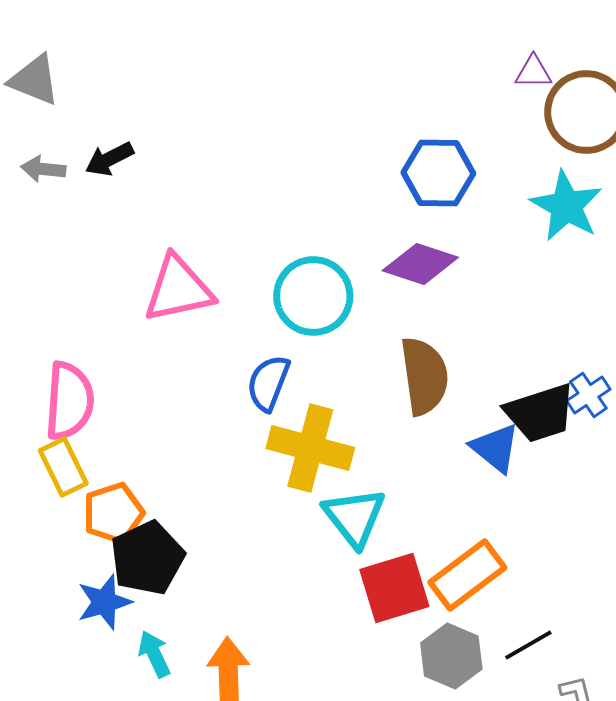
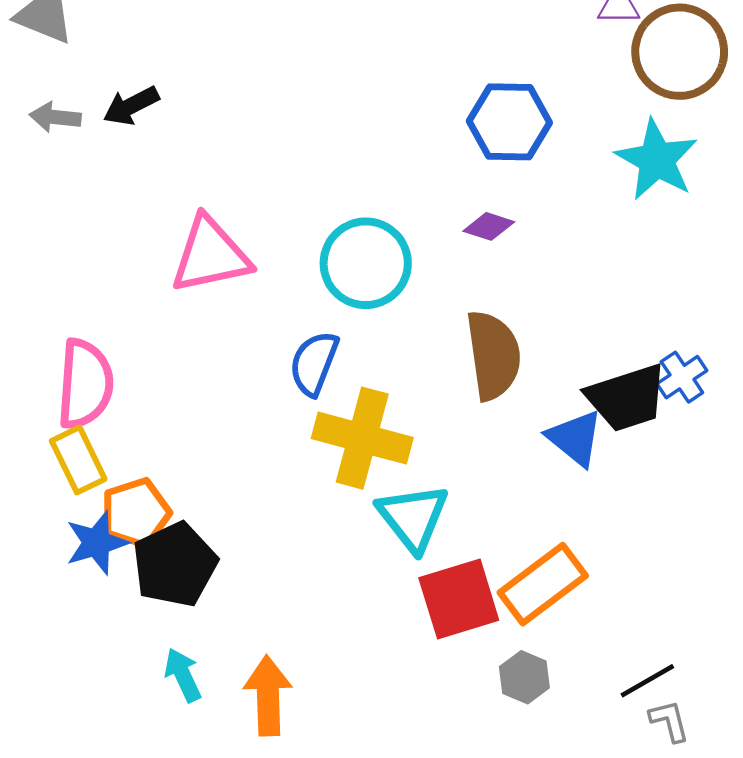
purple diamond: (420, 264) -> (489, 226), size x0.6
blue star: (104, 602) -> (97, 543), moved
black line: (528, 645) -> (647, 681), moved
gray hexagon: (451, 656) -> (524, 677), size x0.7

